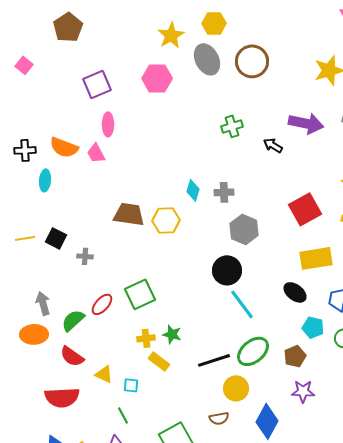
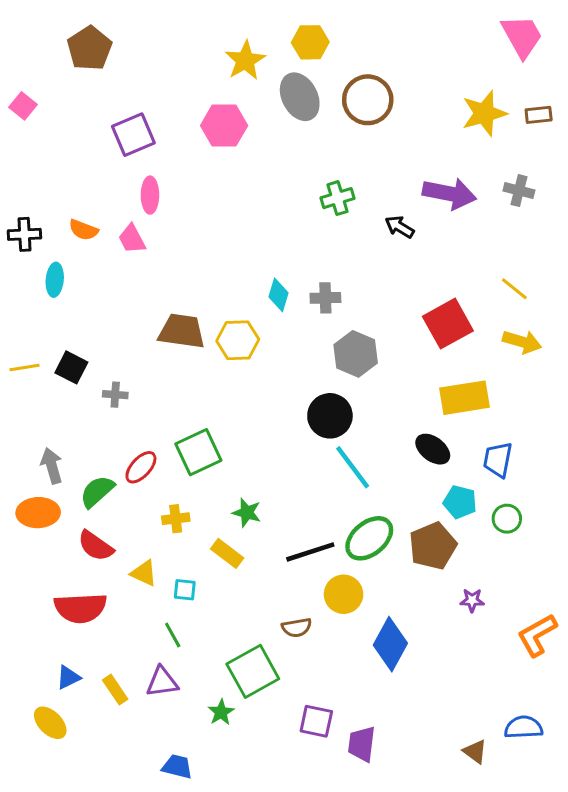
orange semicircle: (64, 147) -> (83, 230), size x0.7
yellow cross: (146, 338) -> (176, 519), moved
brown pentagon: (295, 356) -> (433, 546), size x1.4
purple star: (303, 391) -> (472, 600), moved, size x0.7
brown semicircle: (219, 418) -> (297, 628), moved

